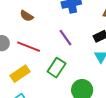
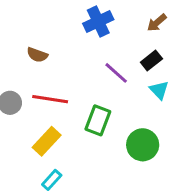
purple line: (66, 38) -> (116, 73), moved

